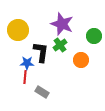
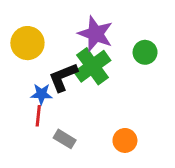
green cross: (60, 45) -> (92, 66), size x1.6
black L-shape: (41, 52) -> (63, 77), turned -120
orange circle: (81, 60) -> (125, 140), moved

